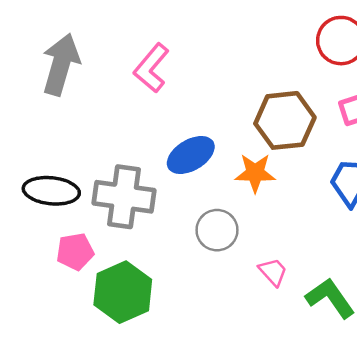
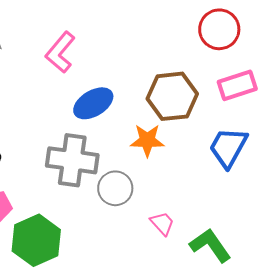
blue ellipse: (191, 155) -> (93, 103), moved
gray cross: (124, 197) -> (72, 160), moved

